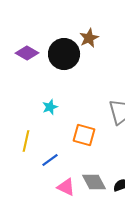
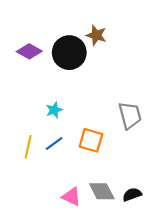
brown star: (89, 38) -> (96, 35), turned -30
blue line: (50, 160) -> (54, 144), moved

